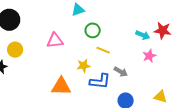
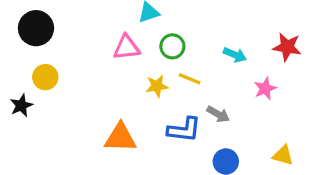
cyan arrow: (143, 35) -> (235, 55), moved
pink triangle: (55, 40) -> (127, 47), moved
yellow star: (84, 66) -> (157, 86), moved

